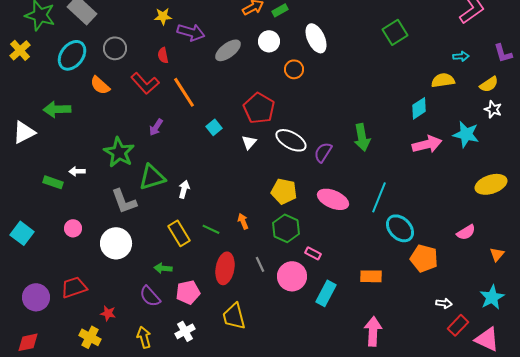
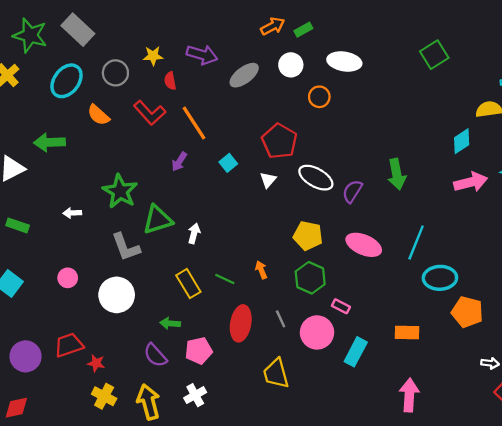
yellow star: (163, 16) -> (153, 56), moved
white ellipse: (316, 38) -> (344, 61), turned -56
purple arrow: (156, 127) -> (179, 162), moved
green rectangle: (53, 182) -> (18, 225), moved
cyan ellipse: (400, 228) -> (440, 278), turned -48
red star: (108, 313) -> (96, 363), moved
yellow trapezoid: (234, 316) -> (276, 373), moved
yellow cross: (90, 337) -> (104, 396), moved
yellow arrow: (144, 337) -> (148, 402), size x1.4

